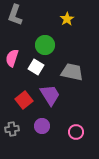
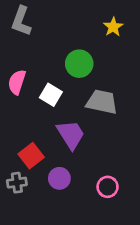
yellow star: (67, 19) -> (113, 27), moved
green circle: (45, 45) -> (79, 64), moved
red square: (24, 100) -> (31, 156), moved

